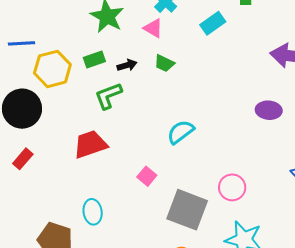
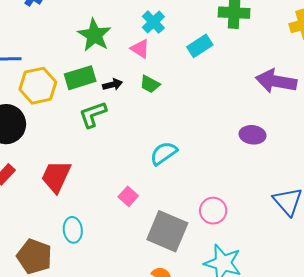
green rectangle: (94, 59) -> (80, 78), size x1.4
red trapezoid: (90, 144) -> (56, 176), moved, turned -48

